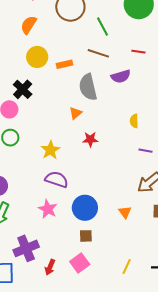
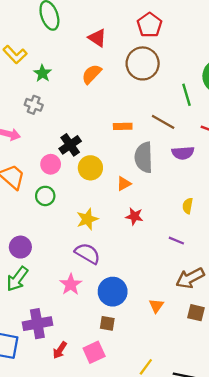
green line: (103, 26) -> (186, 95), moved
yellow circle: (37, 57) -> (90, 168), moved
purple line: (145, 151) -> (176, 241), moved

